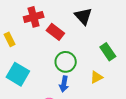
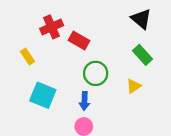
black triangle: (83, 16) -> (141, 19), moved
blue arrow: (64, 84) -> (84, 101), moved

